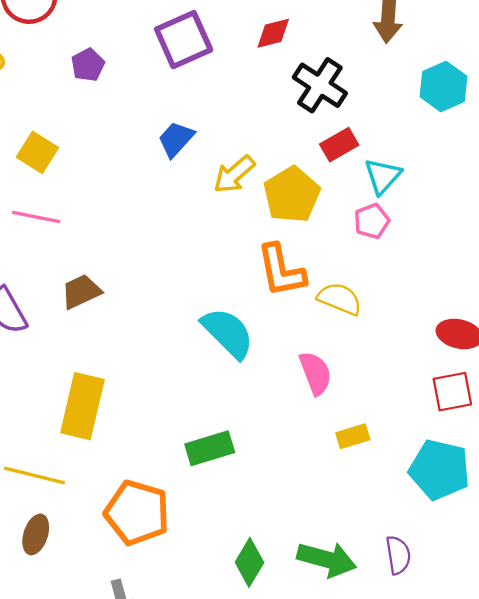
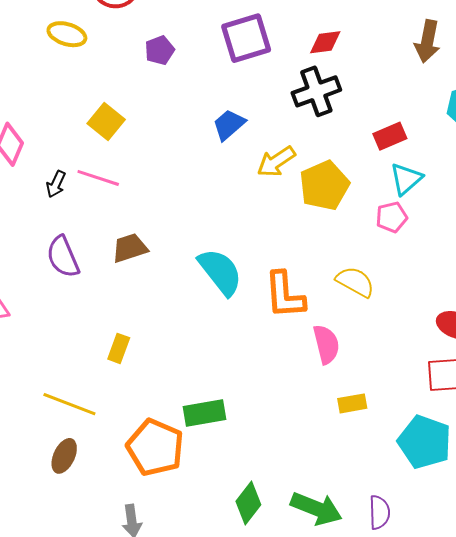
black cross: (320, 85) -> (316, 91), moved, turned 30
red rectangle: (339, 145) -> (390, 136), moved
orange L-shape: (281, 270) -> (285, 295), moved
cyan semicircle: (228, 333) -> (220, 272), moved
yellow rectangle: (82, 406) -> (119, 348), size x0.5
green rectangle: (210, 448) -> (205, 413), moved

